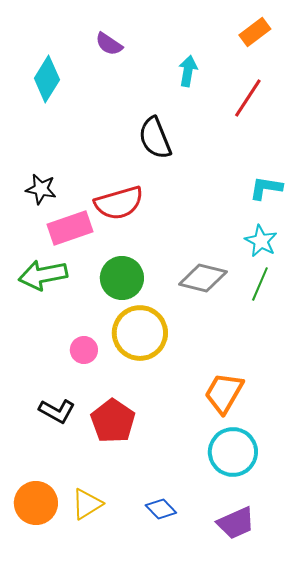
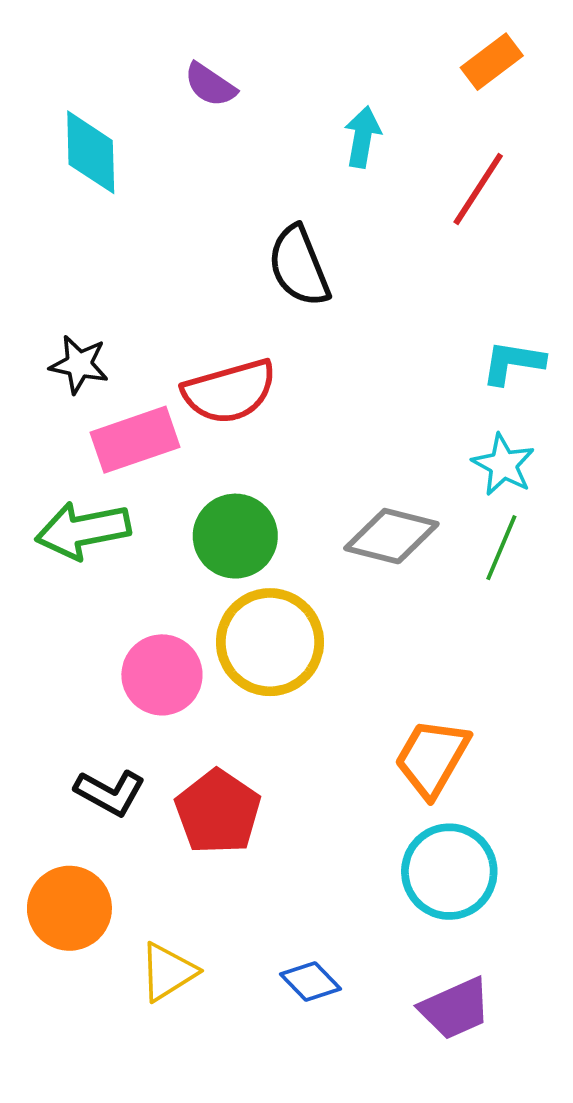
cyan diamond: (47, 79) -> (91, 152), turned -33
pink circle: (84, 350) -> (162, 675), size x1.5
orange circle: (36, 503) -> (69, 908), moved

